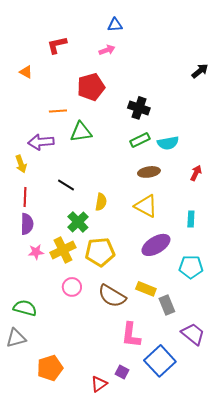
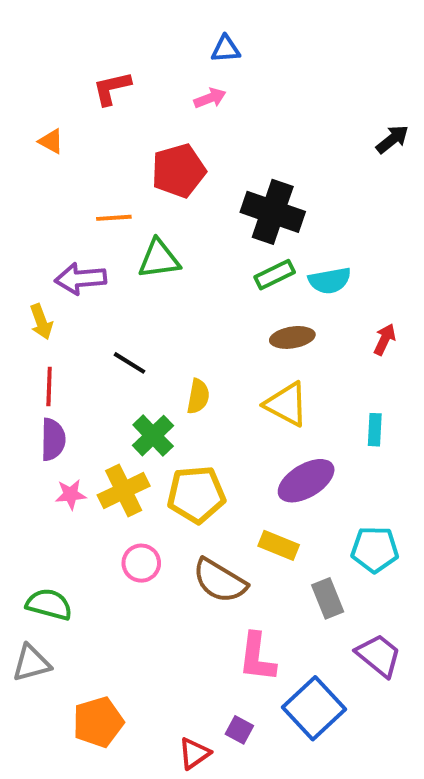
black cross: (139, 108) -> (273, 212), size x1.4
cyan pentagon: (191, 267) -> (375, 549), moved
yellow rectangle: (146, 289) -> (279, 545), moved

